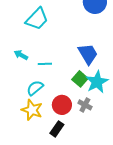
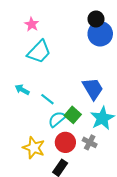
cyan line: (45, 64) -> (47, 99), turned 40
green square: (80, 79) -> (73, 115), moved
cyan semicircle: (35, 88) -> (57, 119), moved

